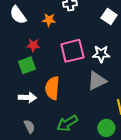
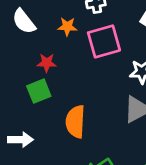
pink square: (72, 51) -> (104, 41), moved
white arrow: (27, 97) -> (20, 140), moved

